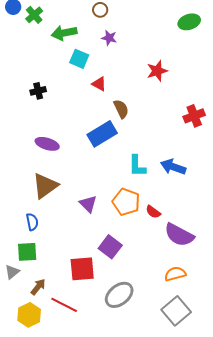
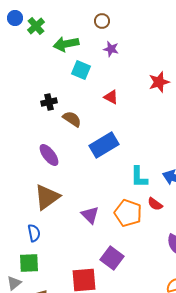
red triangle: (99, 84) -> (111, 97), moved
black cross: (38, 91) -> (49, 102), moved
brown semicircle: (121, 109) -> (72, 119), moved, turned -30
purple ellipse: (47, 144) -> (49, 155), turned 35
red semicircle: (153, 212) -> (155, 204), moved

